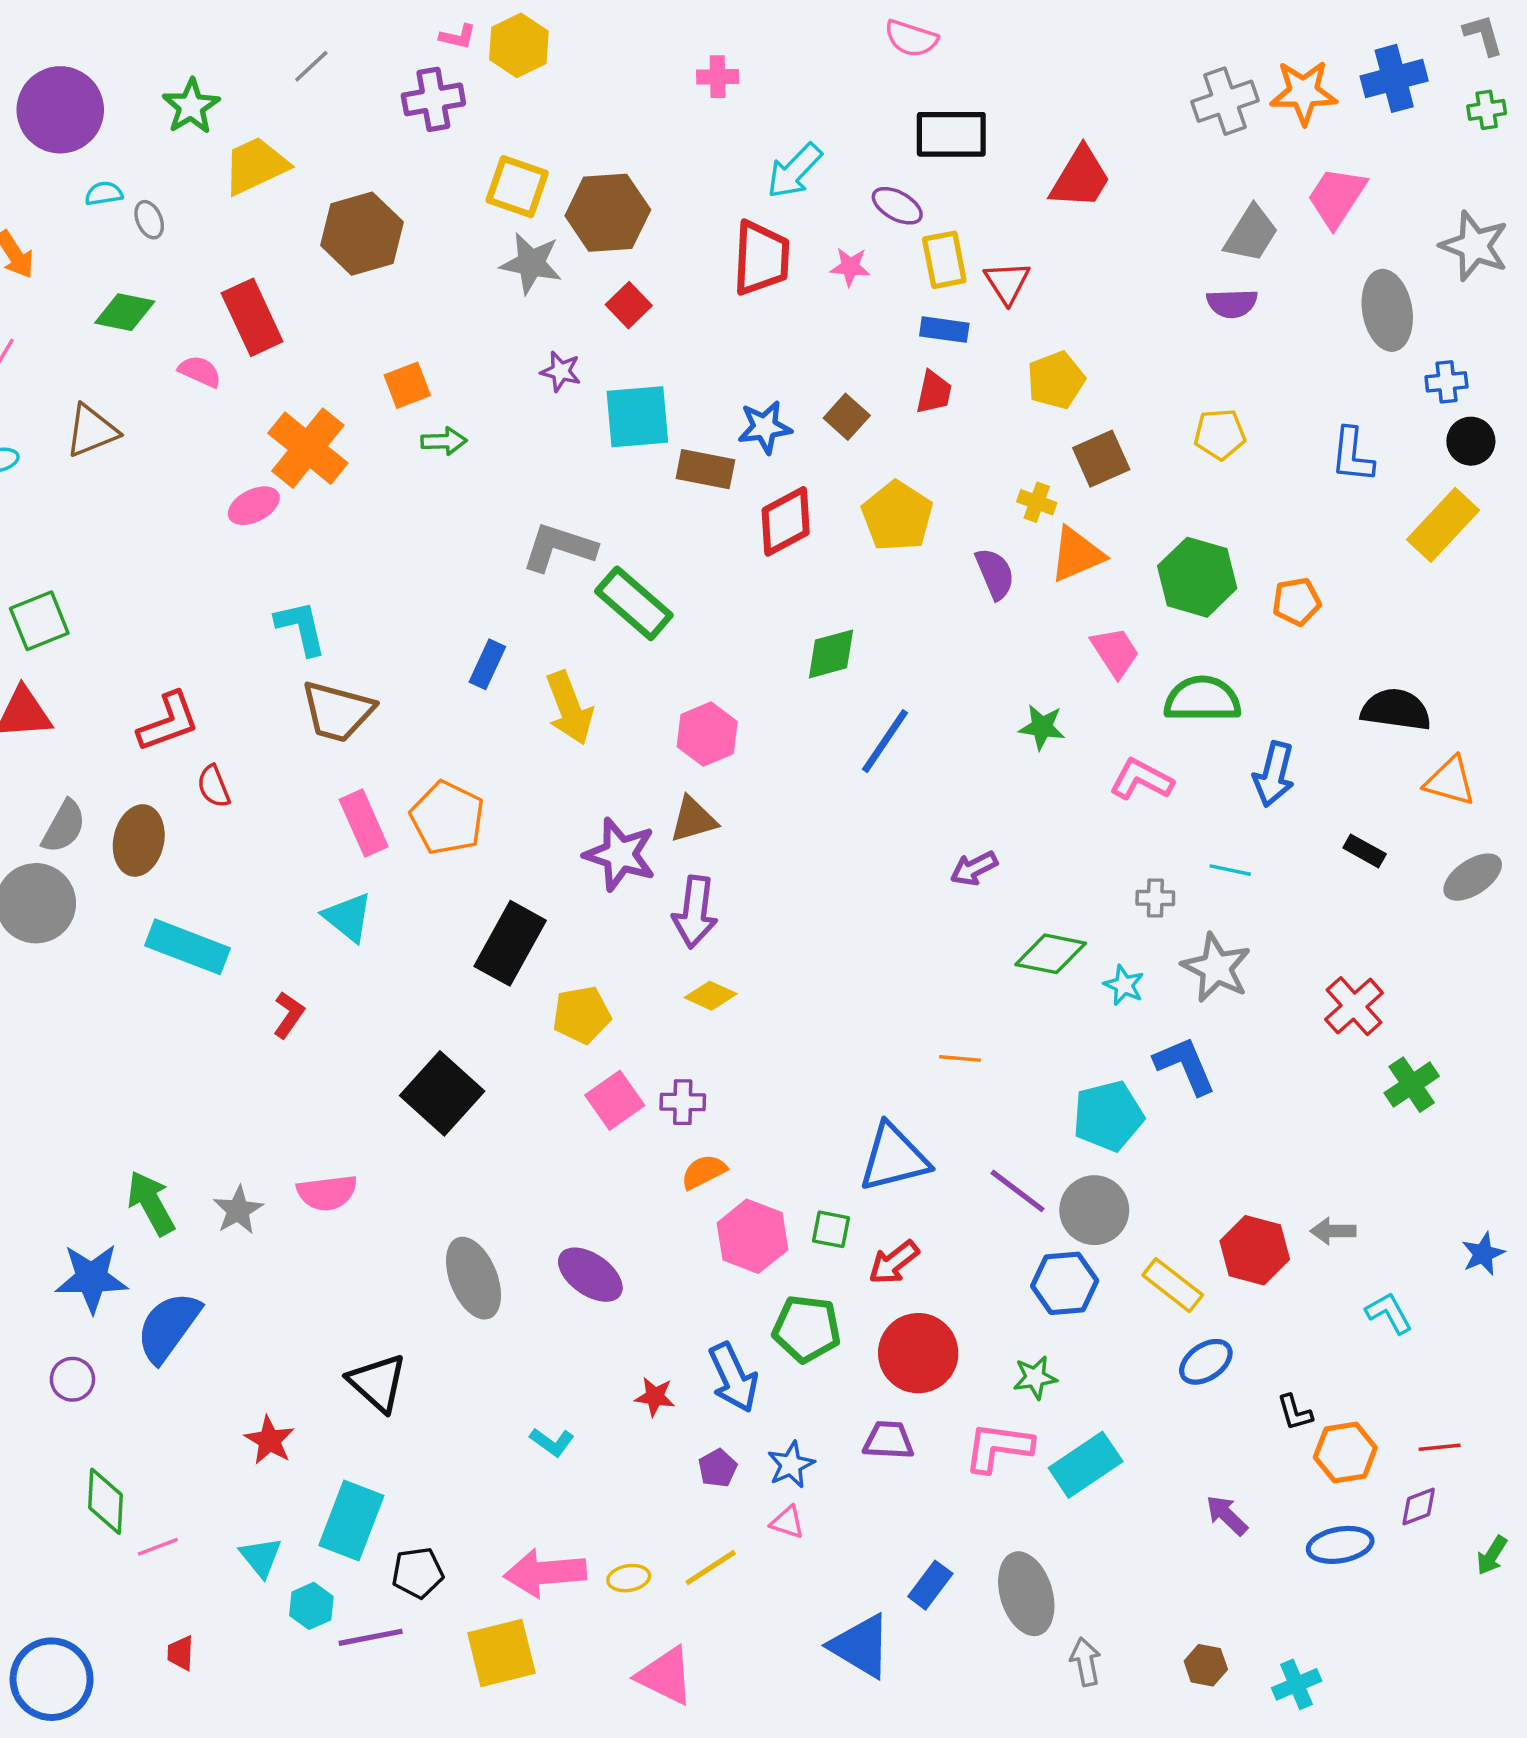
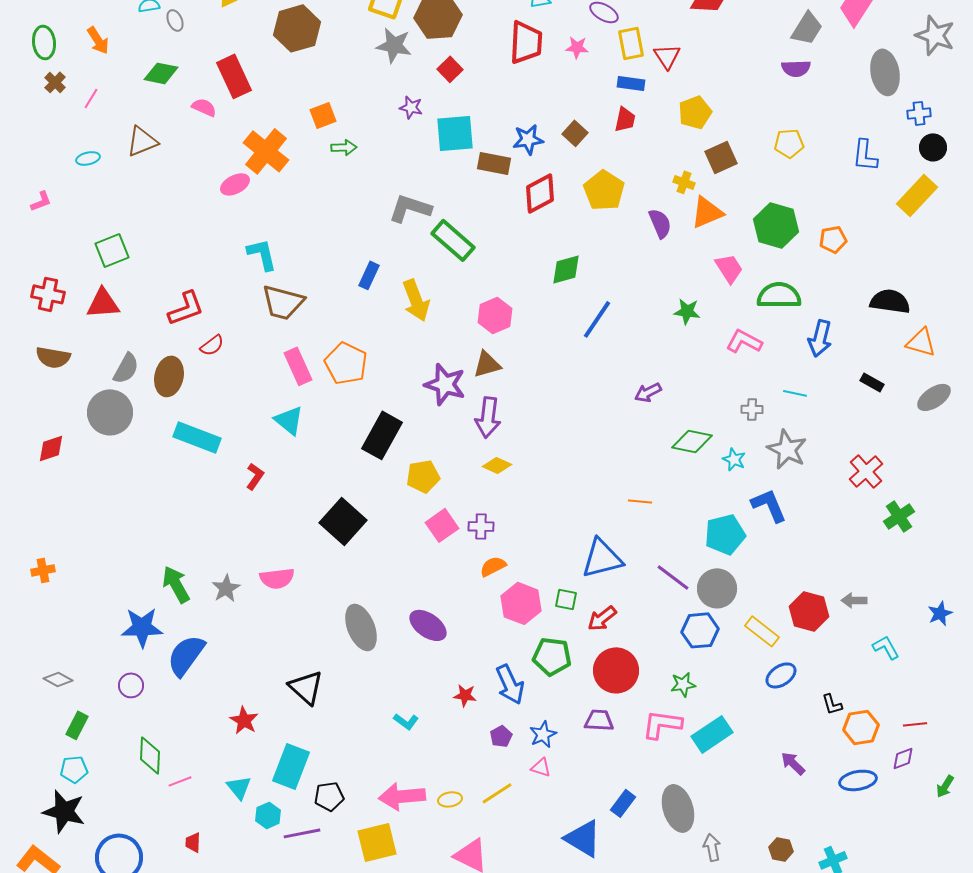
red semicircle: (214, 786) -> (212, 345), turned -105

